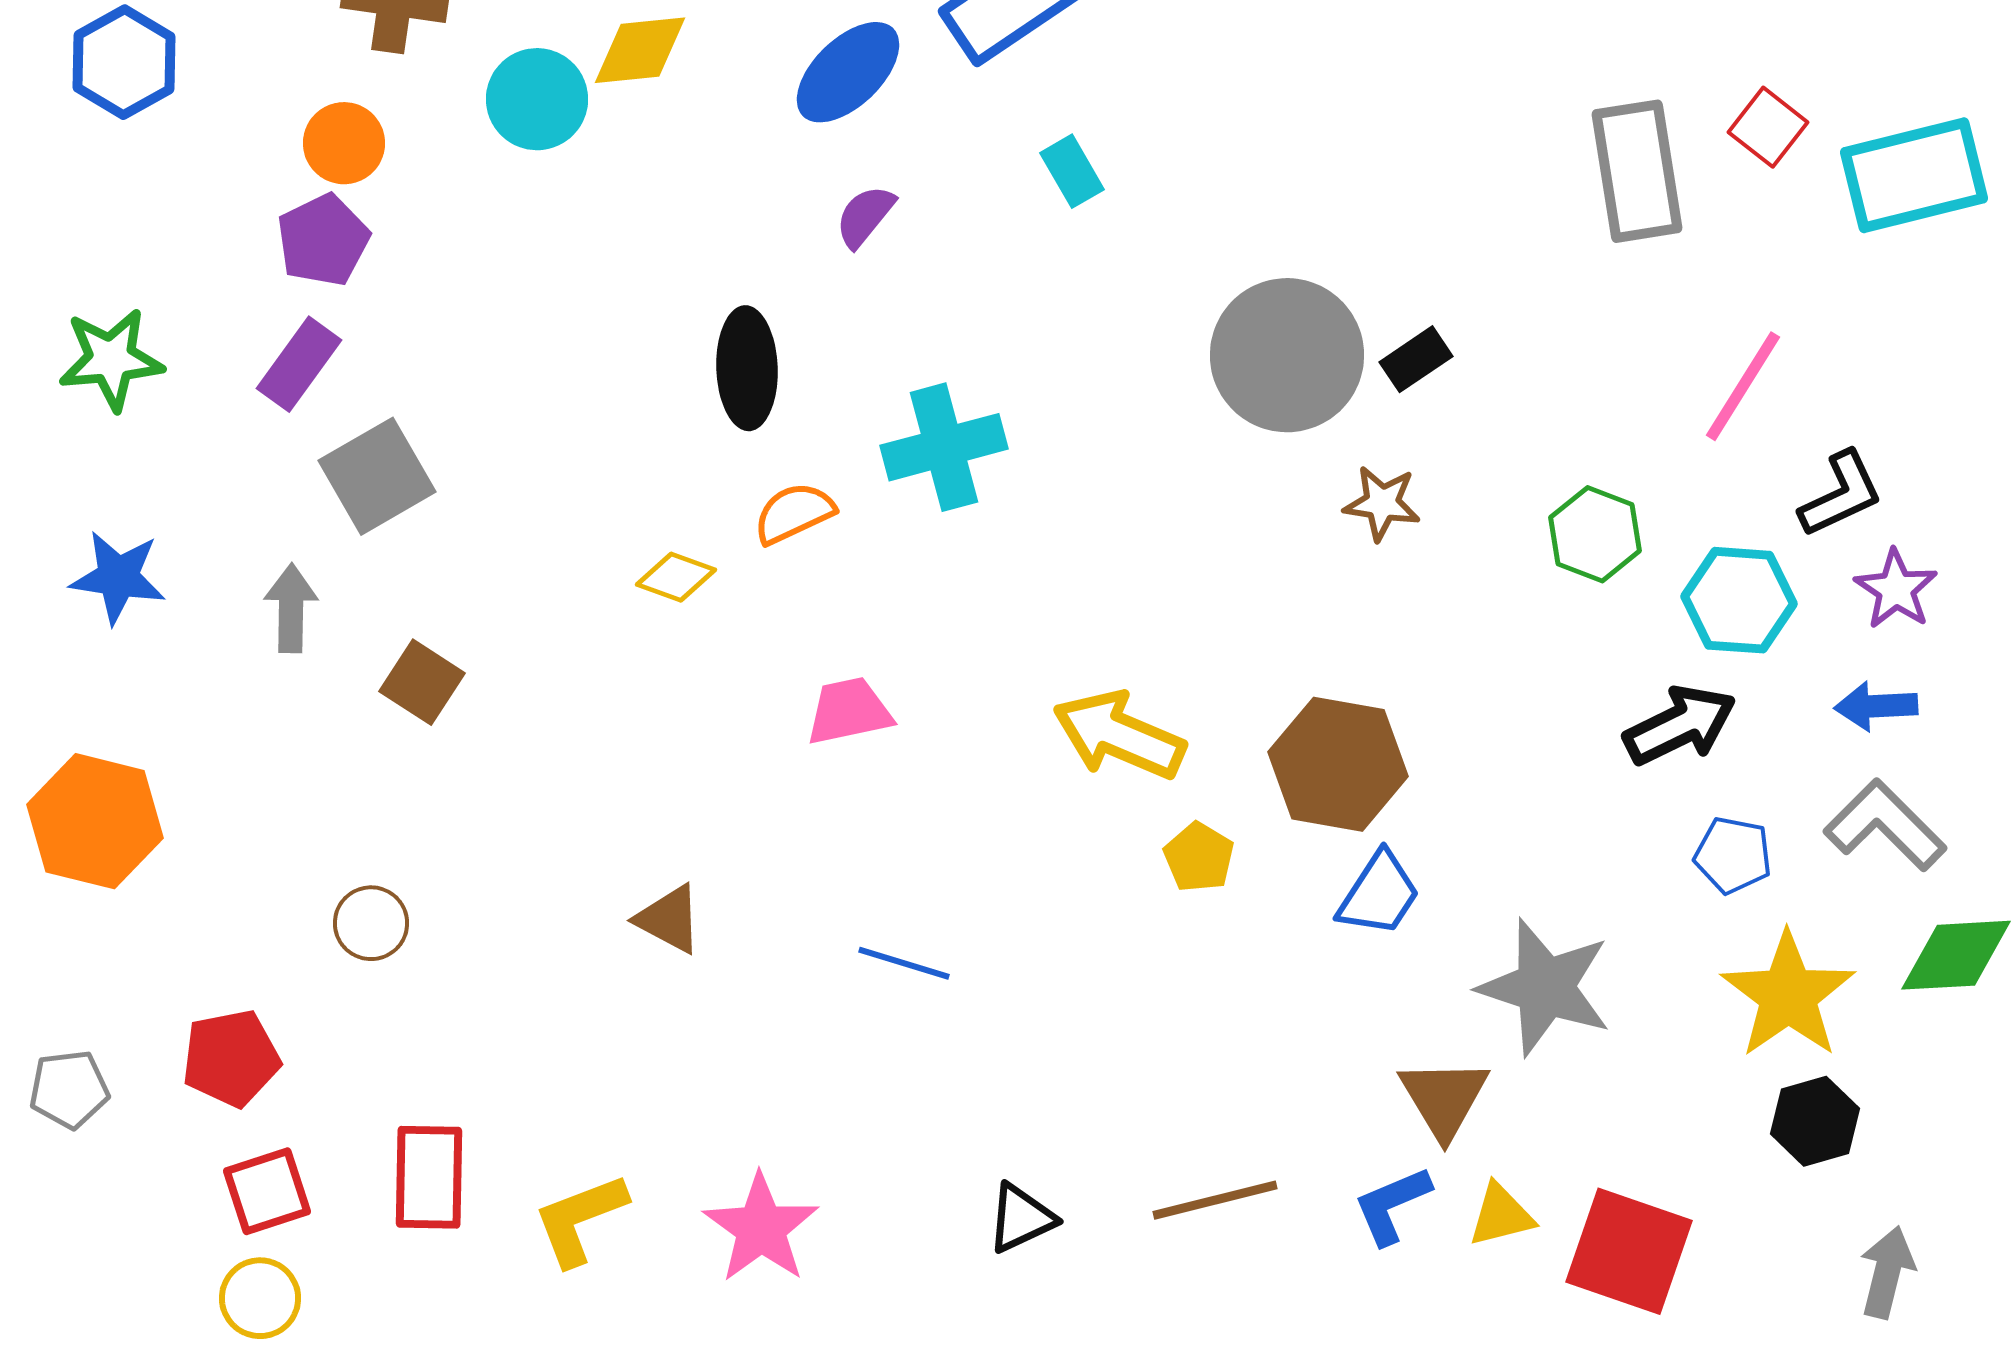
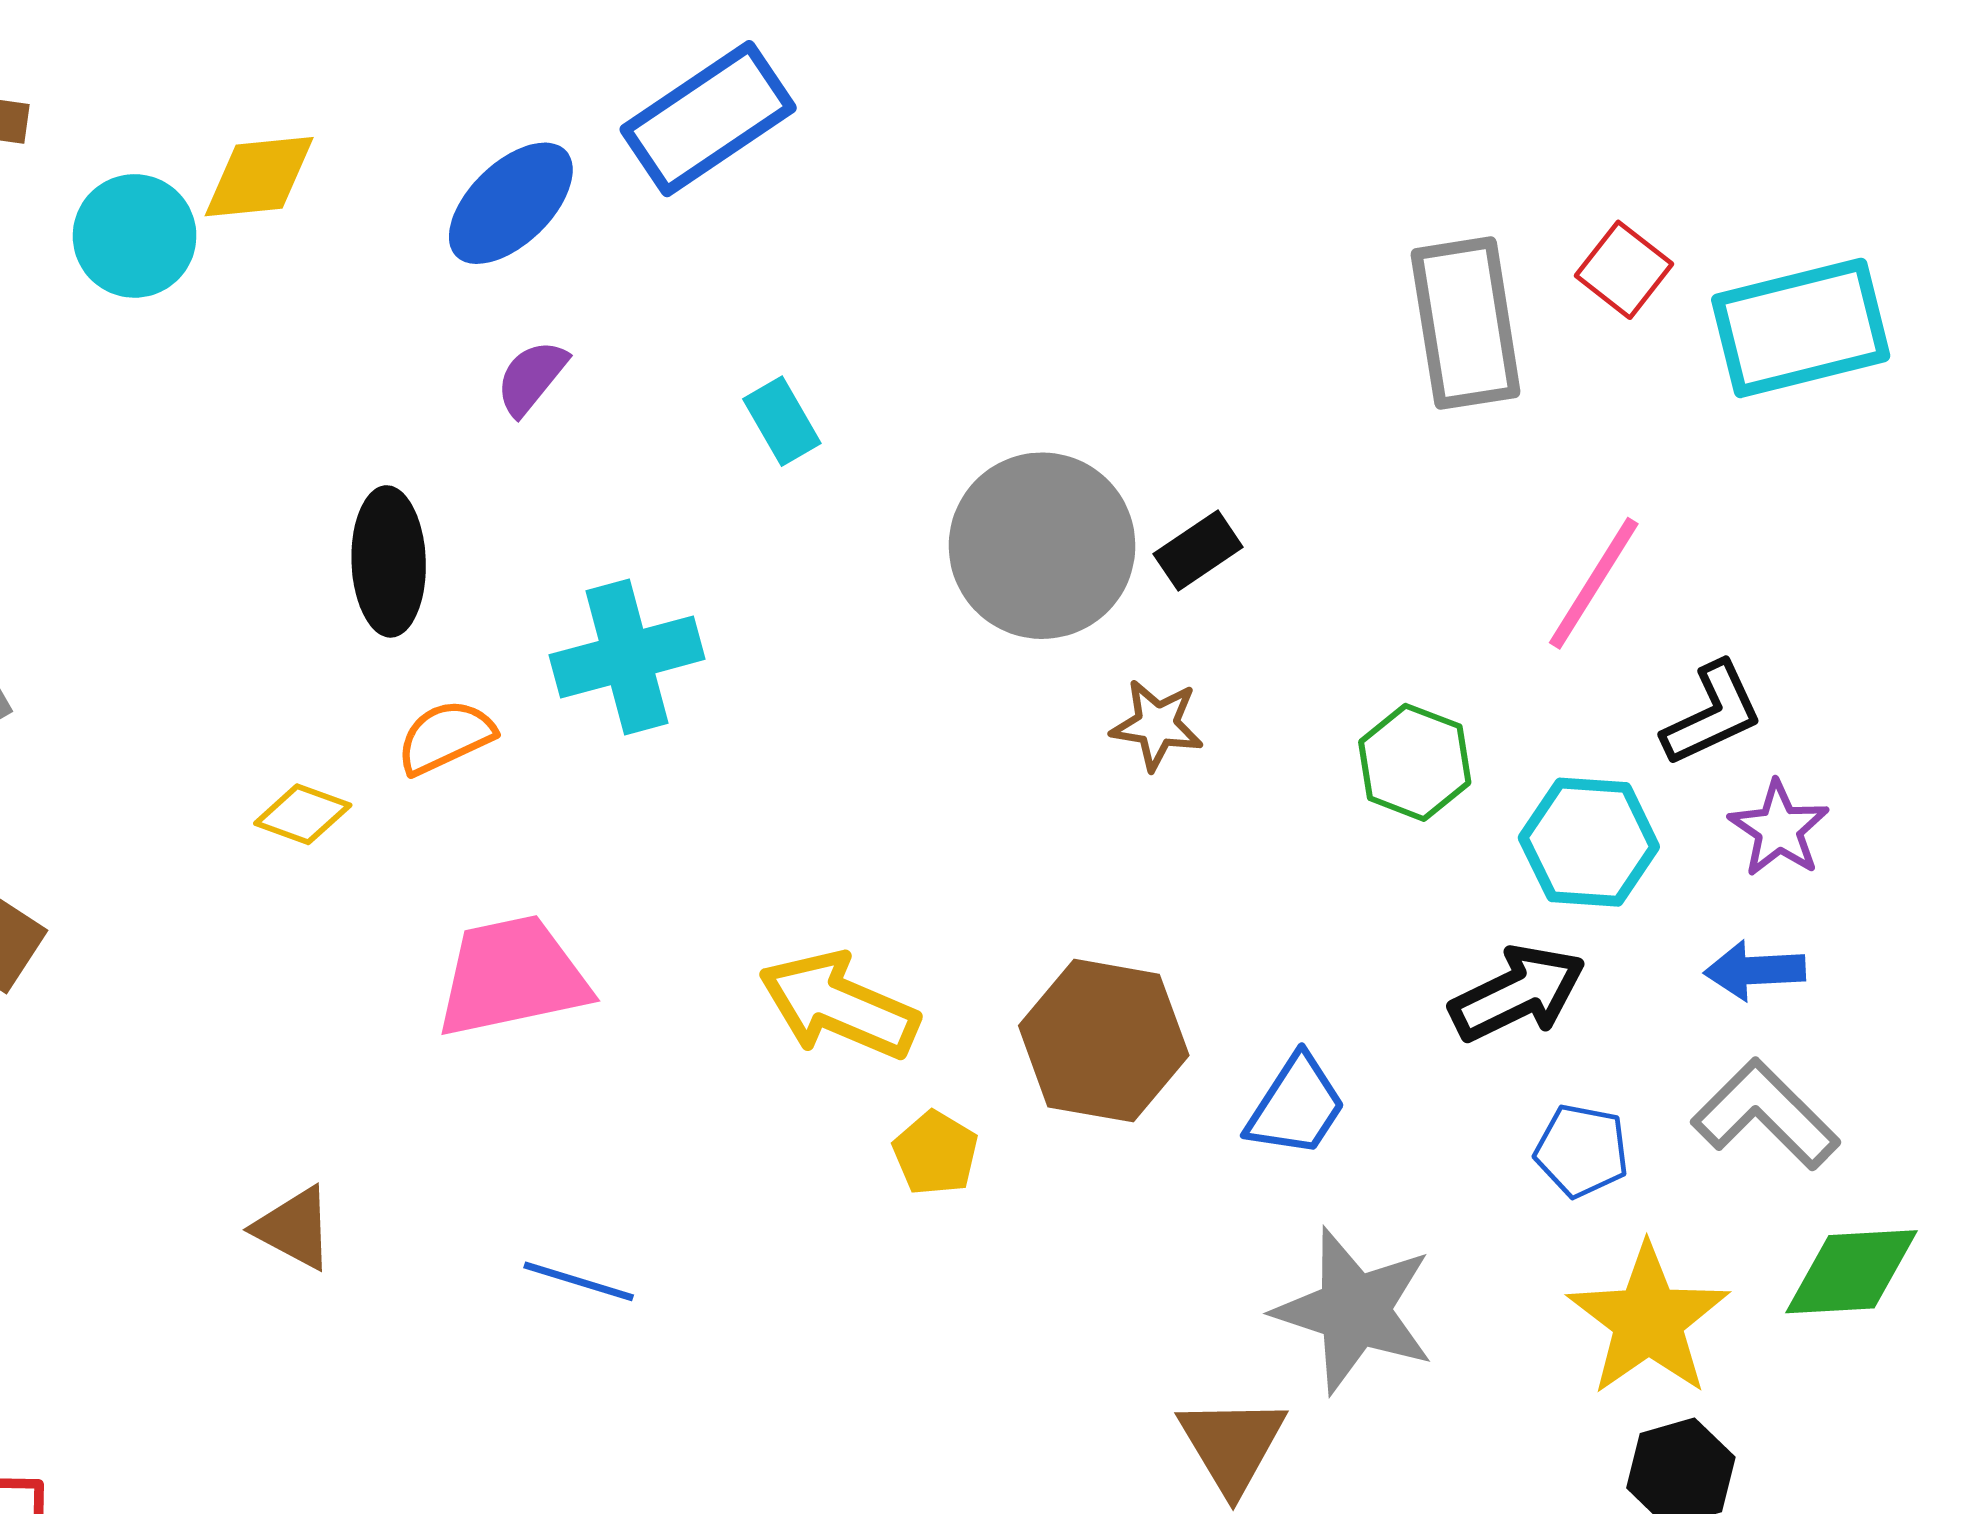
cyan rectangle: (1072, 171) -> (782, 421), moved
pink trapezoid: (849, 711) -> (512, 976), size x1.5
blue trapezoid: (1379, 894) -> (1296, 1106), moved

